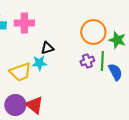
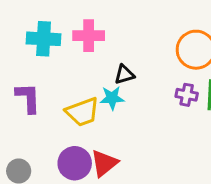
purple cross: (87, 61) -> (187, 95), turned 32
red triangle: (34, 105) -> (104, 163), turned 42

